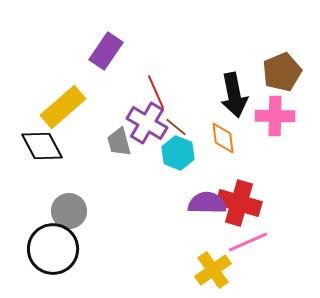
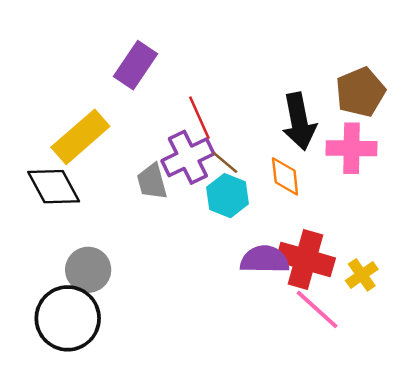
purple cross: (147, 123) -> (188, 157), turned 33
pink line: (248, 242) -> (317, 309), turned 66
yellow cross: (213, 270) -> (362, 275), moved, size x0.7

